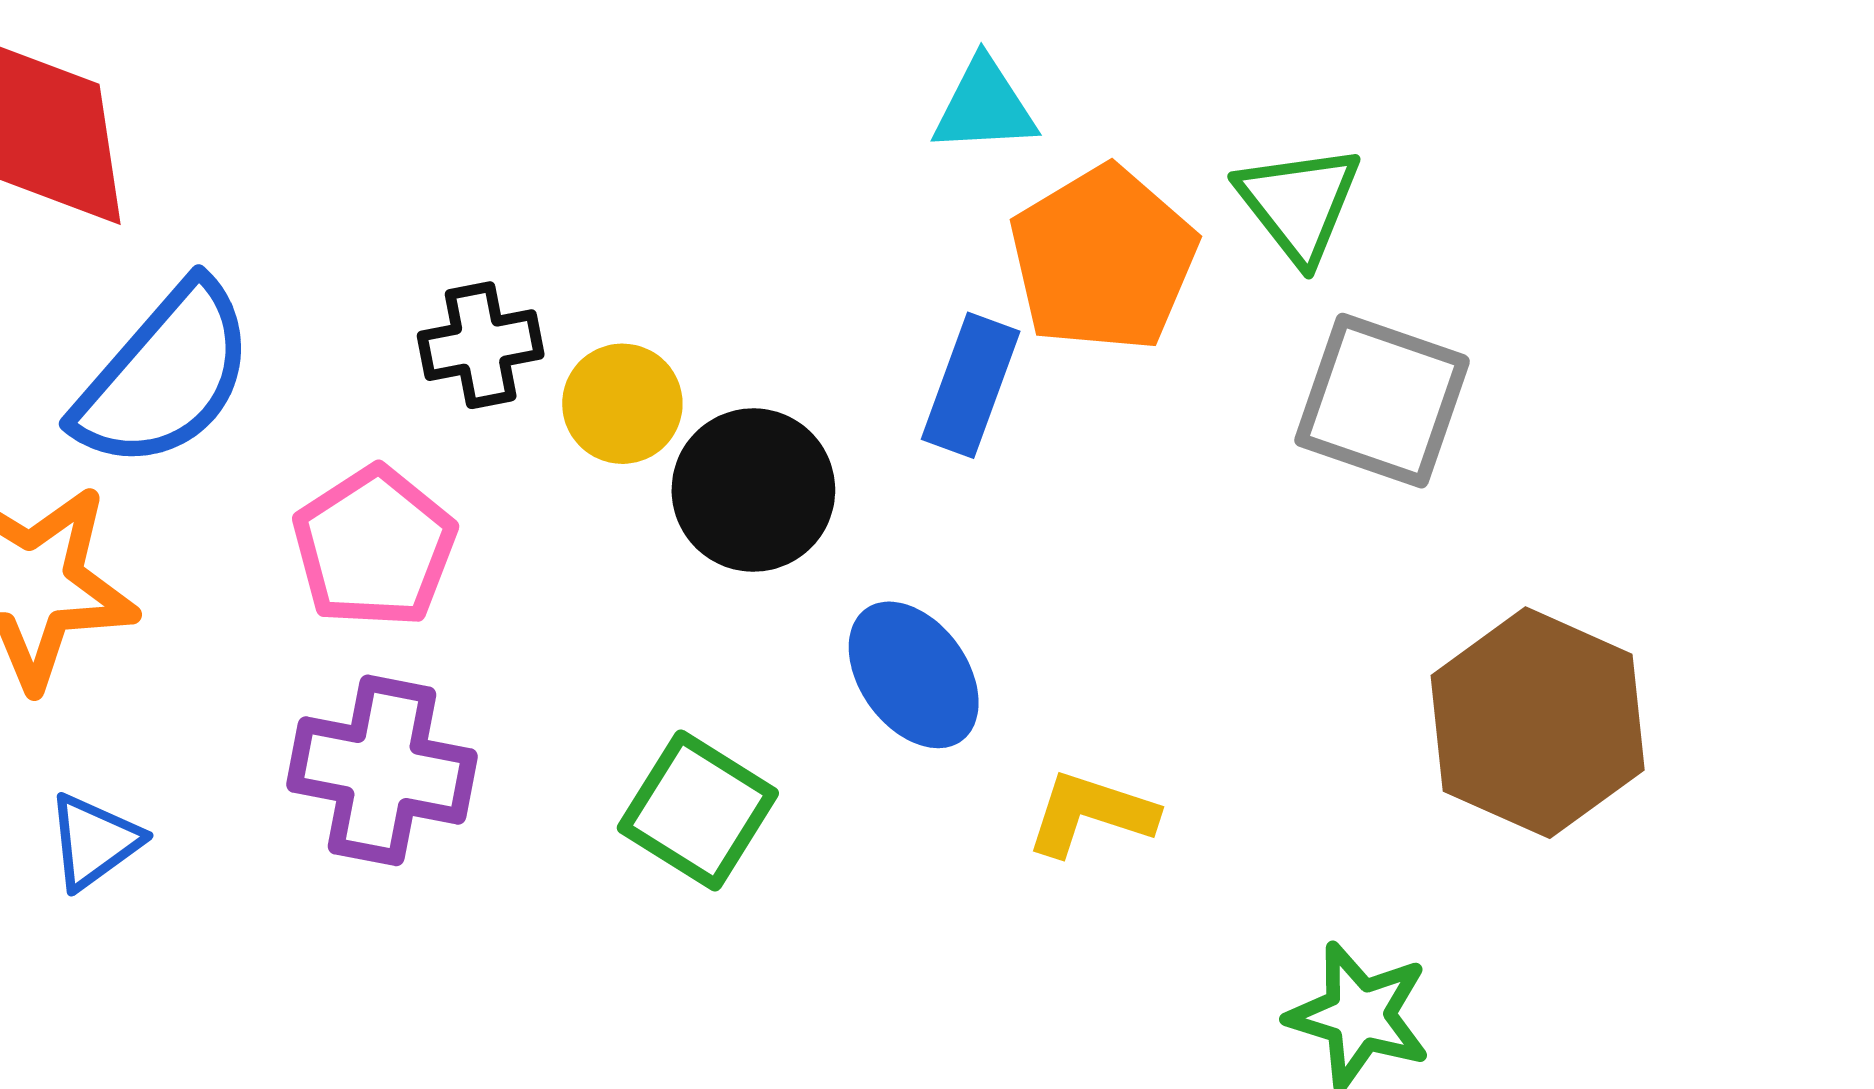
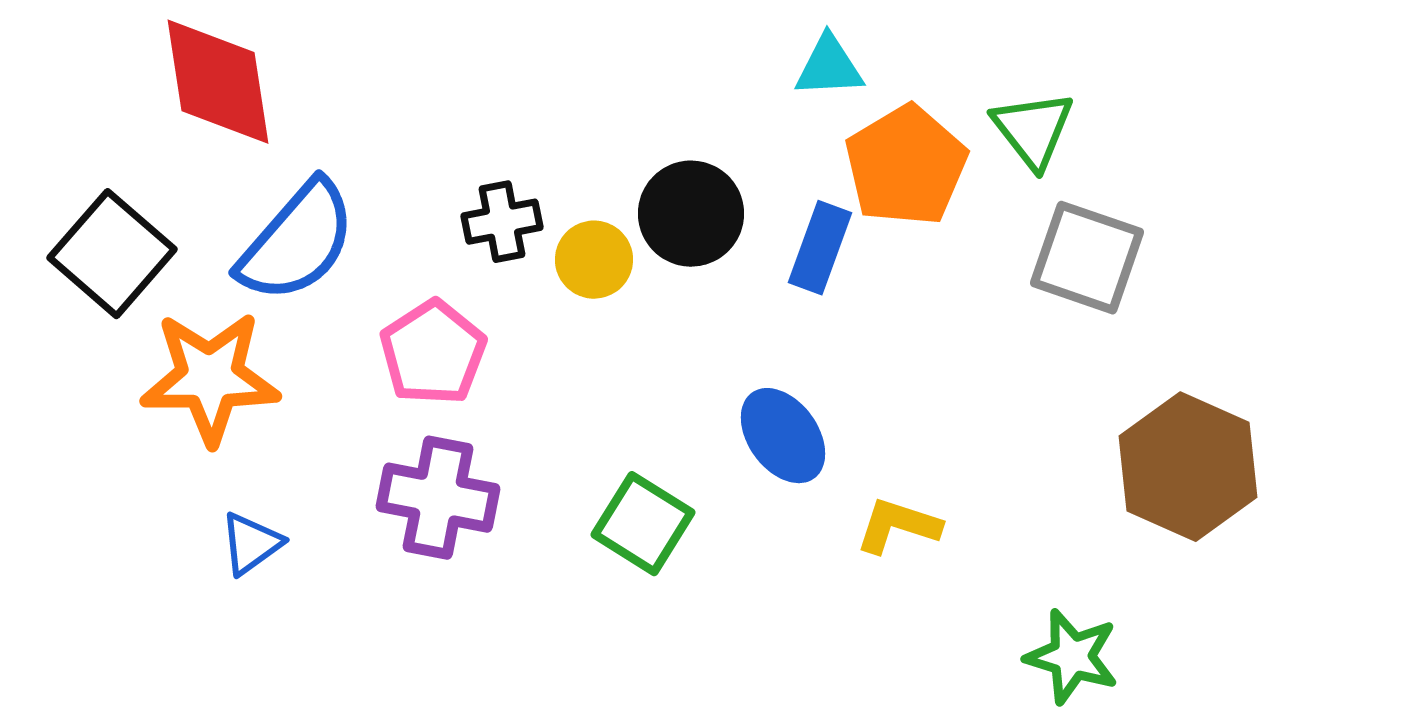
black circle: (753, 490) -> (691, 214), moved

